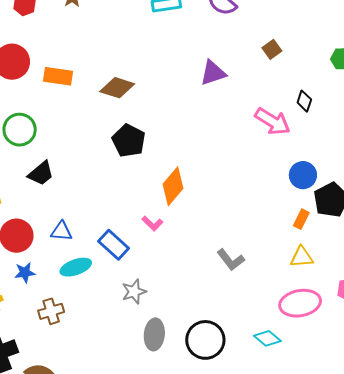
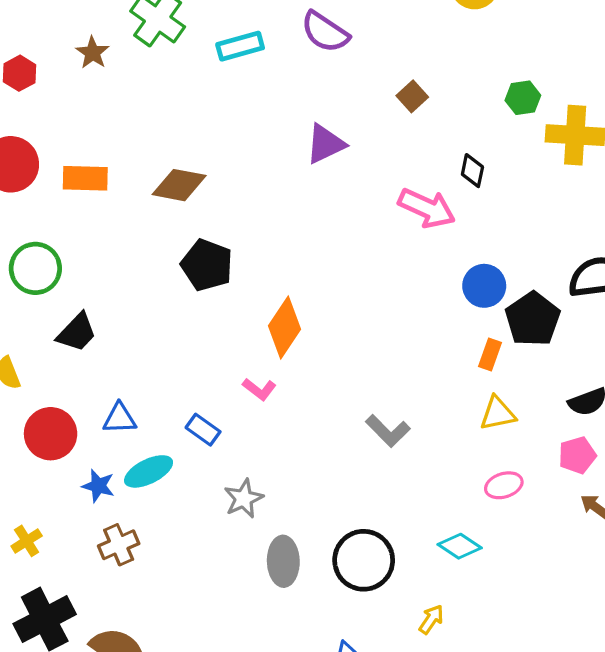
blue rectangle: (114, 245) -> (203, 430), size x0.7
blue star: (25, 273) -> (98, 486), moved, turned 30
pink ellipse: (300, 303) -> (504, 485), size x0.6

